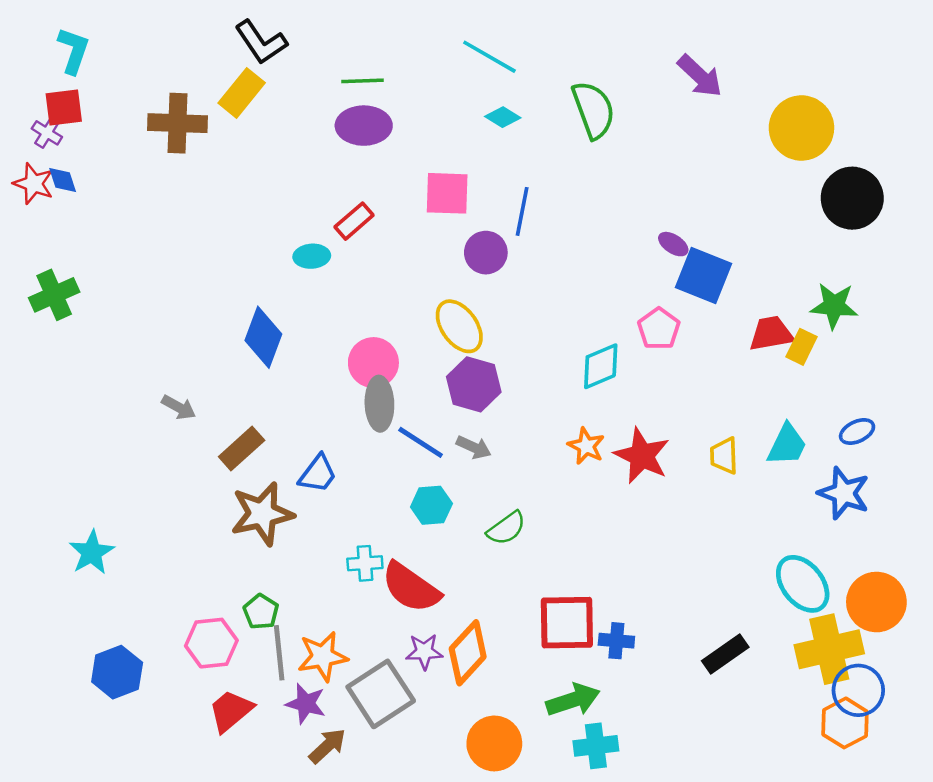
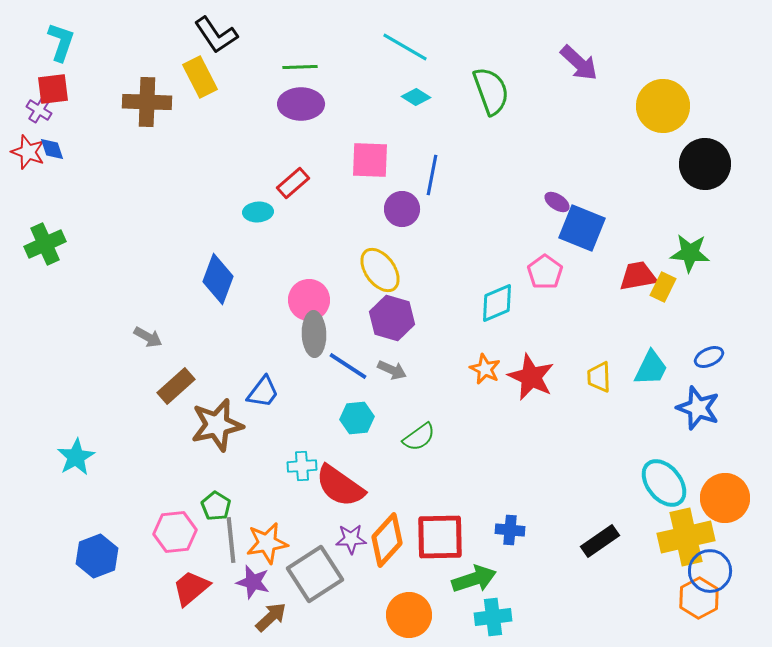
yellow rectangle: (242, 93) -> (200, 77), turned -66
brown rectangle: (242, 448) -> (176, 386), moved
red square: (567, 623) -> (440, 537), moved

